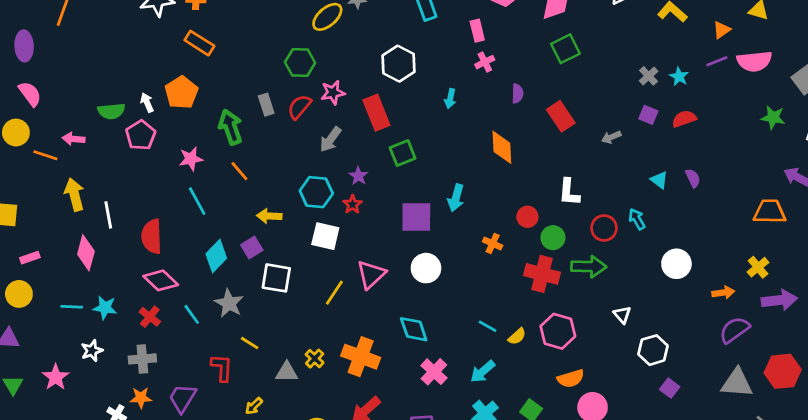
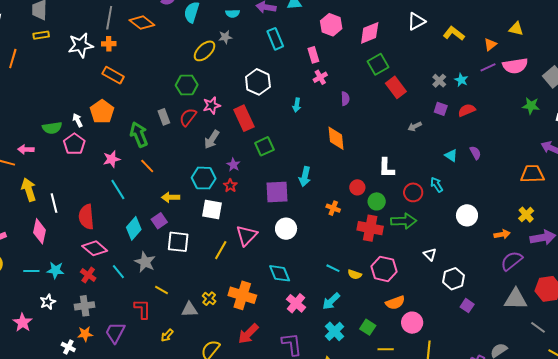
red rectangle: (561, 116) -> (396, 87), moved
yellow semicircle: (517, 336) -> (355, 274), turned 64

